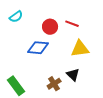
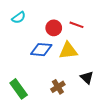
yellow triangle: (80, 49) -> (68, 51), moved
black triangle: (73, 75) -> (87, 78), moved

